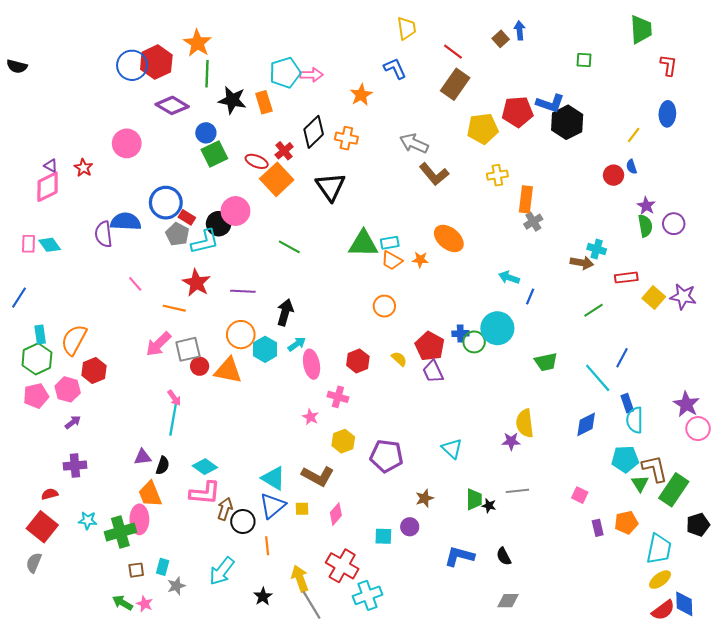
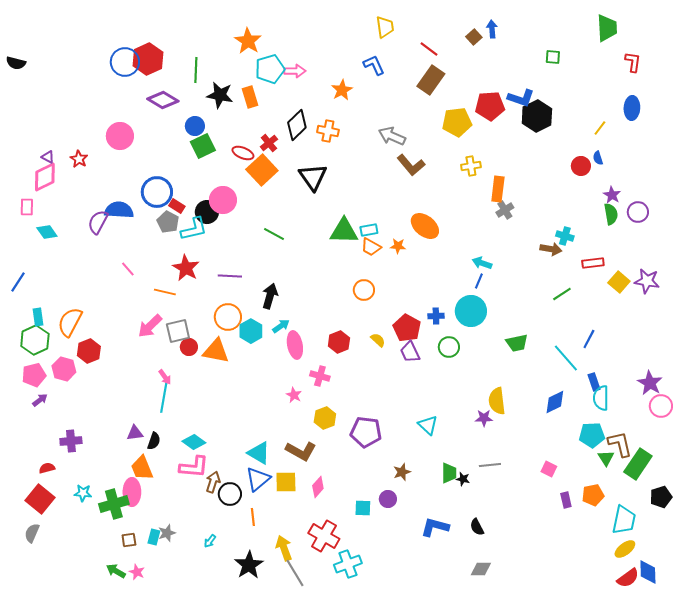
orange star: (197, 43) -> (248, 41), moved
purple semicircle: (103, 234) -> (98, 222), turned 35
pink rectangle: (29, 244) -> (27, 207), moved
blue line: (530, 297) -> (479, 281), moved
green circle: (474, 342) -> (449, 347), moved
purple arrow: (73, 422) -> (40, 400), moved
yellow square: (302, 509) -> (286, 482), size x1.6
cyan arrow: (222, 571) -> (210, 541), size x0.5
gray star: (176, 586) -> (167, 533), moved
black star: (263, 596) -> (249, 565), size x1.6

